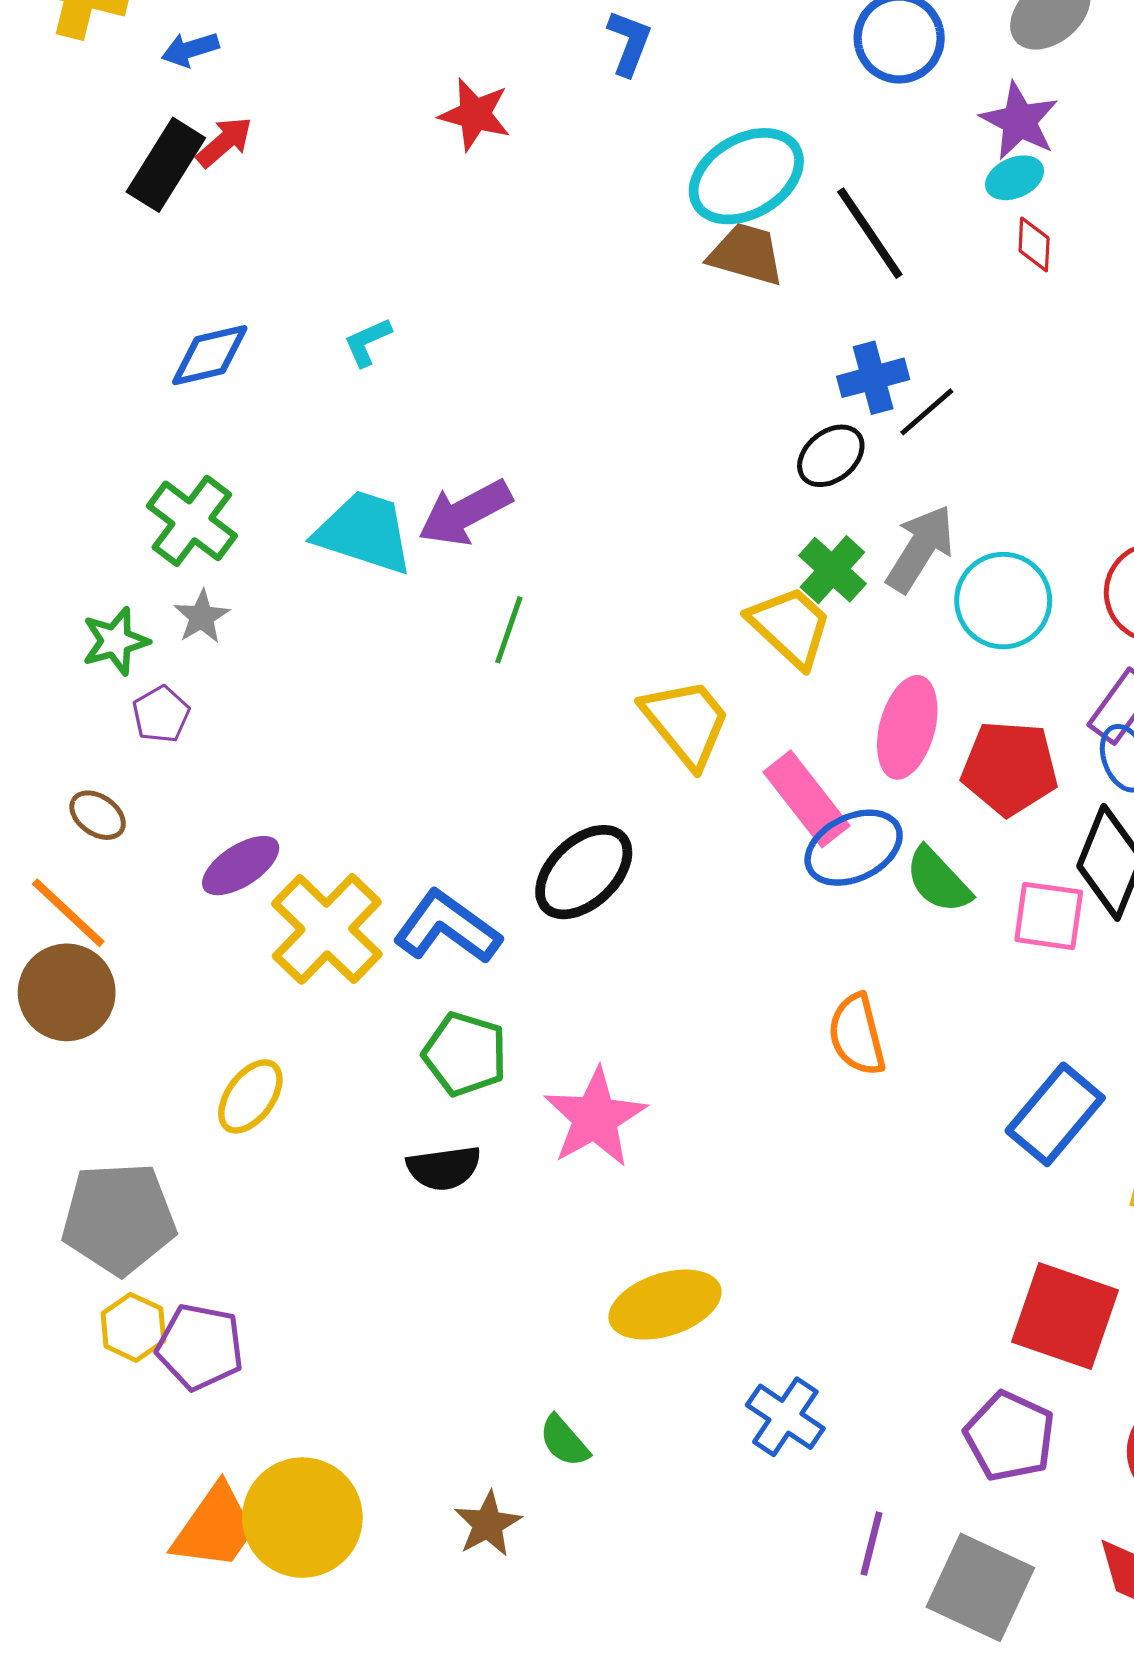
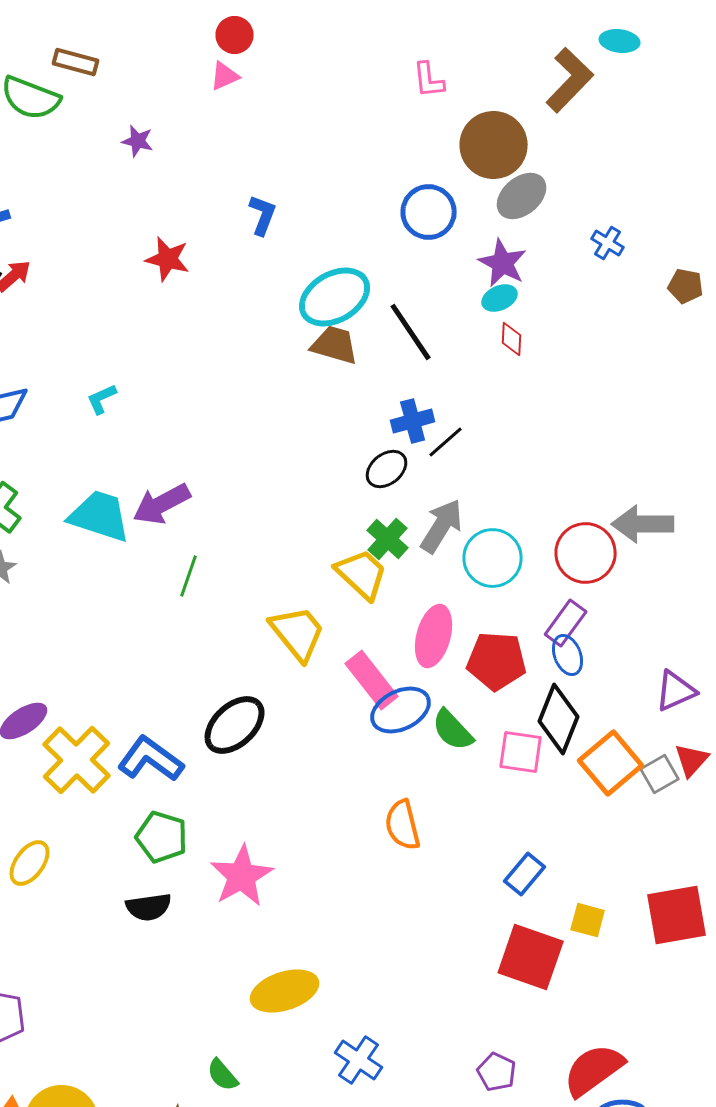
blue rectangle: (1055, 1114) -> (525, 874), size x0.7
red square: (1065, 1316) -> (531, 957), moved
purple pentagon: (1010, 1436) -> (497, 1072), size x0.7

